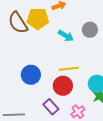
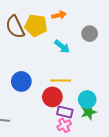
gray circle: (90, 30) -> (90, 34), moved
purple rectangle: (51, 107) -> (65, 112), moved, turned -42

